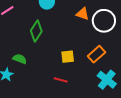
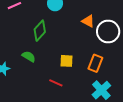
orange rectangle: (97, 54) -> (95, 63), turned -36
green semicircle: (20, 59) -> (29, 57), moved

